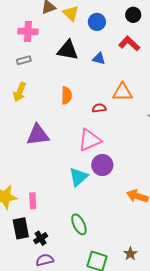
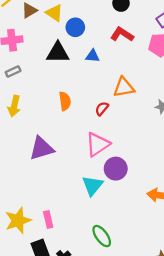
blue circle: (97, 22) -> (75, 27), moved
red semicircle: (99, 108) -> (102, 109), turned -32

